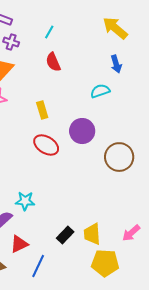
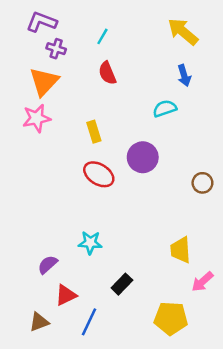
brown circle: (119, 157) -> (202, 183), moved, size x0.6
cyan star: (25, 201) -> (90, 243), moved
yellow trapezoid: (92, 234) -> (181, 250), moved

